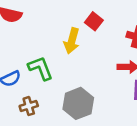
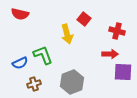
yellow arrow: (72, 41) -> (67, 34), turned -30

